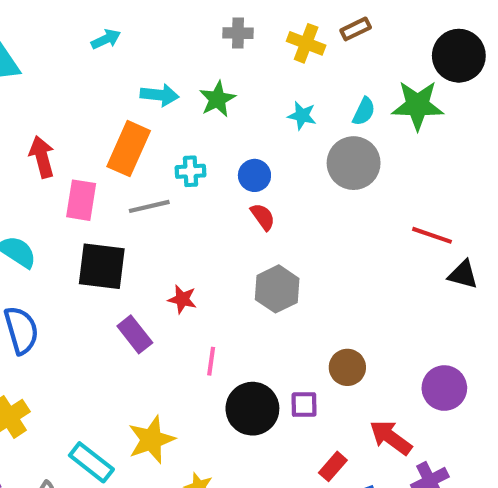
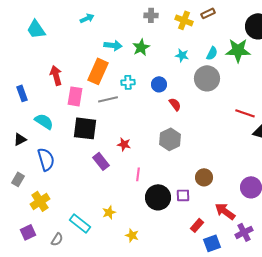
red semicircle: (263, 217) -> (175, 104), moved
yellow star: (151, 440) -> (109, 212), size x0.6

